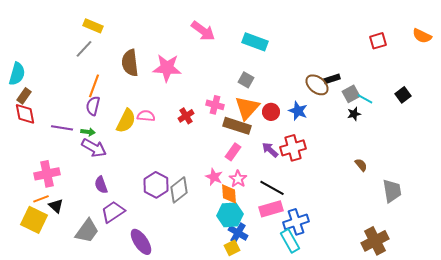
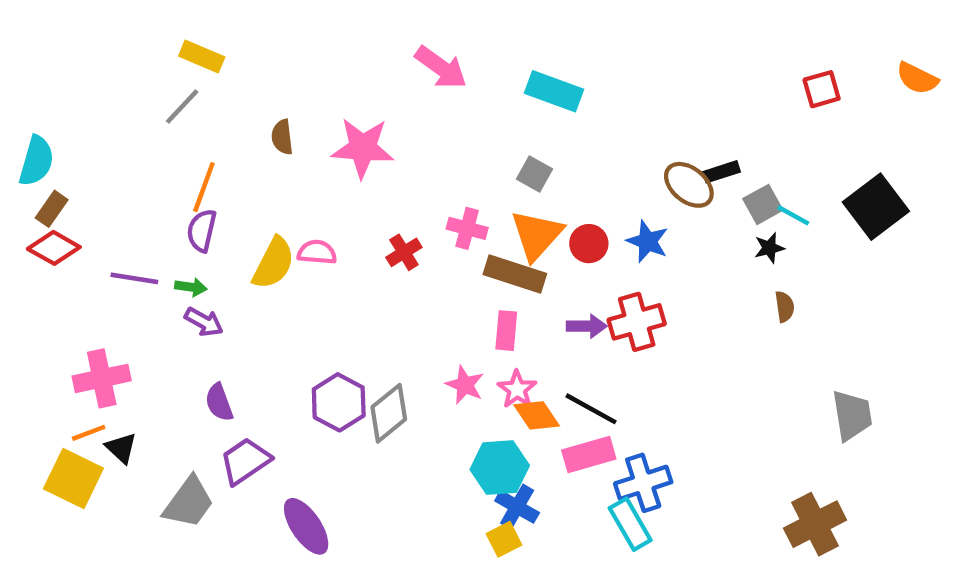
brown semicircle: (130, 63) -> (282, 137), size x0.6
black square: (403, 95) -> (876, 207), size x1.8
red diamond: (25, 114) -> (54, 248), turned -50
purple arrow: (94, 148) -> (204, 322), size x0.7
purple arrow: (270, 150) -> (587, 326), turned 138
pink rectangle: (233, 152) -> (506, 331), turned -30
brown semicircle: (361, 165) -> (785, 307), moved, turned 32
orange diamond: (229, 194) -> (537, 415), moved, turned -30

